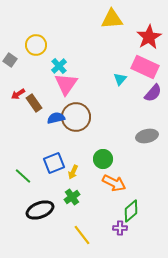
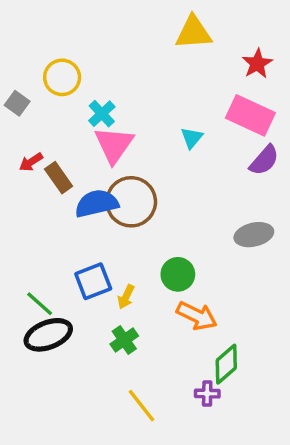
red star: (149, 37) -> (257, 64), size x0.7
cyan triangle: (120, 79) -> (192, 138), moved
blue semicircle: (56, 118) -> (97, 203), size x1.4
black ellipse: (40, 210) -> (48, 335), moved

